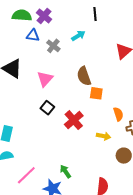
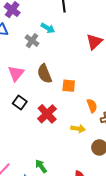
cyan arrow: (78, 36) -> (48, 28), turned 64
gray cross: (53, 46) -> (32, 41), moved
brown semicircle: (84, 76) -> (45, 74), moved

